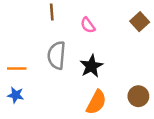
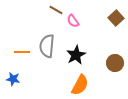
brown line: (52, 12) -> (56, 10), moved, turned -56
orange line: (17, 69) -> (22, 52), moved
brown circle: (138, 96) -> (115, 63), moved

